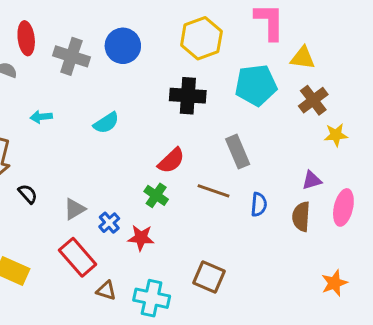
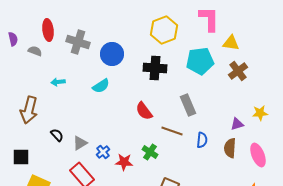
blue circle: (123, 46) -> (112, 54), moved
yellow star: (336, 135) -> (260, 113), moved
red semicircle: (171, 161) -> (144, 111), turned 96
black semicircle: (28, 194) -> (57, 135), moved
green cross: (156, 195) -> (150, 152), moved
pink ellipse: (343, 207) -> (258, 155), moved, turned -35

